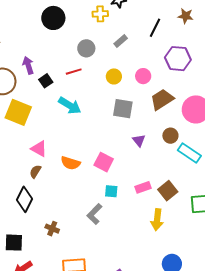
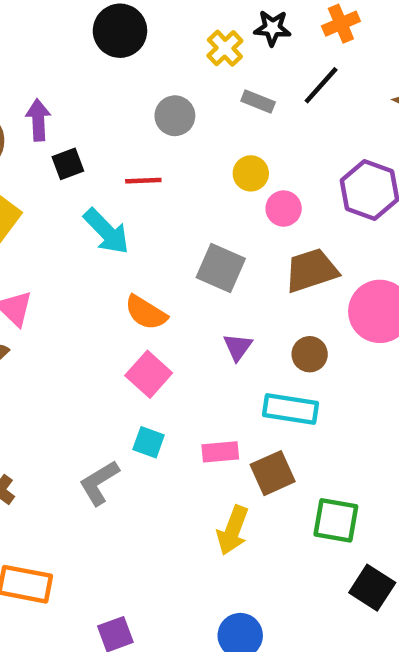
yellow cross: (100, 14) -> (225, 48), turned 35
black line: (155, 28) -> (321, 85), moved
gray rectangle: (121, 41) -> (258, 101), moved, turned 48
red line: (74, 72) -> (143, 181), moved
yellow circle: (114, 76) -> (251, 173), moved
cyan rectangle: (189, 153) -> (290, 409), moved, turned -40
orange semicircle: (70, 163) -> (146, 313), moved

